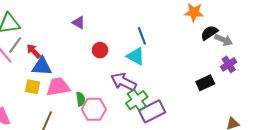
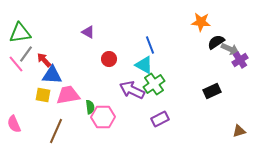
purple cross: (229, 64) -> (240, 60), moved
green cross: (137, 100) -> (154, 84), moved
purple rectangle: (152, 111) -> (160, 119), size x0.7

